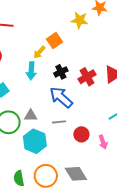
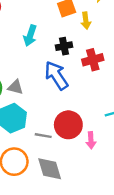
yellow arrow: (39, 52) -> (86, 21), moved, turned -64
gray line: (59, 122) -> (43, 136), moved
red circle: (81, 134) -> (68, 125), size x1.5

